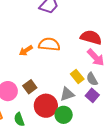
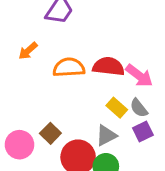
red semicircle: (91, 37) -> (109, 66), moved
orange arrow: (26, 51) -> (28, 51), moved
purple square: (92, 95) -> (143, 131), turned 32

